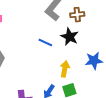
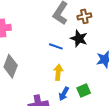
yellow arrow: (65, 69) -> (58, 72), moved

